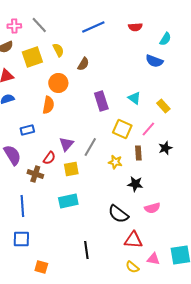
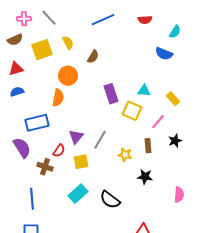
cyan triangle: (134, 98) -> (144, 91), turned -32
yellow square: (122, 129) -> (132, 111), moved
blue rectangle: (27, 130) -> (37, 123), size x1.6
cyan rectangle: (68, 201) -> (78, 194), turned -30
pink semicircle: (152, 208) -> (179, 195), moved, turned -70
black semicircle: (118, 214) -> (110, 200), moved

